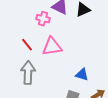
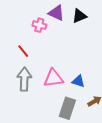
pink triangle: (52, 47) -> (53, 78), moved

